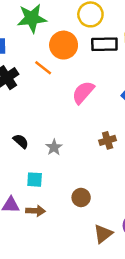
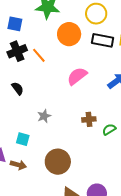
orange line: (43, 68) -> (39, 55), moved
black semicircle: (21, 141) -> (18, 88), moved
brown circle: (81, 197) -> (58, 162), size x1.6

